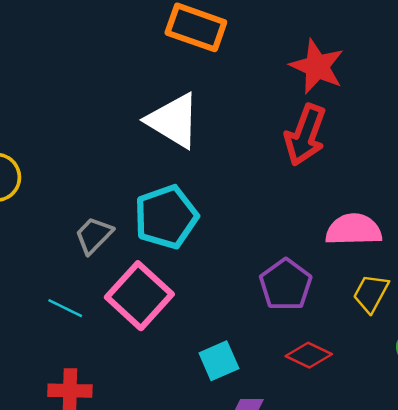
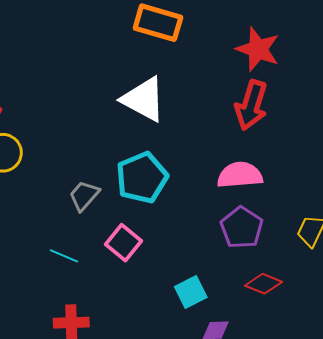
pink semicircle: (354, 230) -> (240, 175), moved
pink square: (139, 296) -> (124, 243), size x0.7

